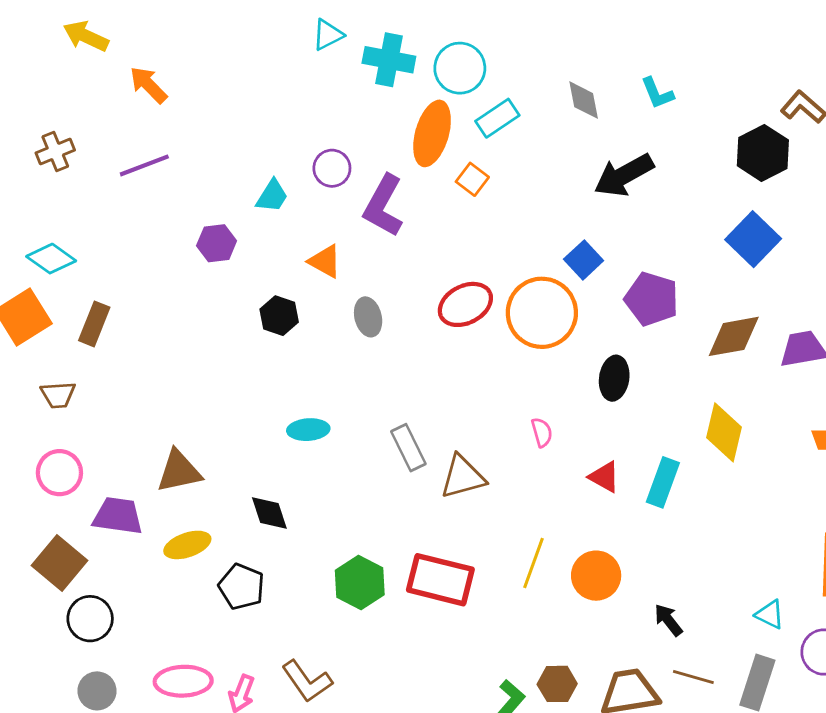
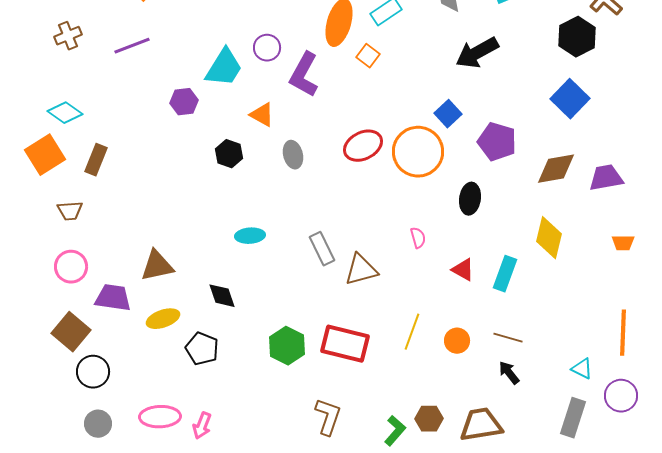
cyan trapezoid: (272, 196) -> (224, 68), size x1.6
orange circle: (596, 576) -> (457, 341), size x0.7
brown line: (693, 677) -> (508, 338), moved
brown L-shape: (307, 681) -> (328, 417), moved, turned -126

